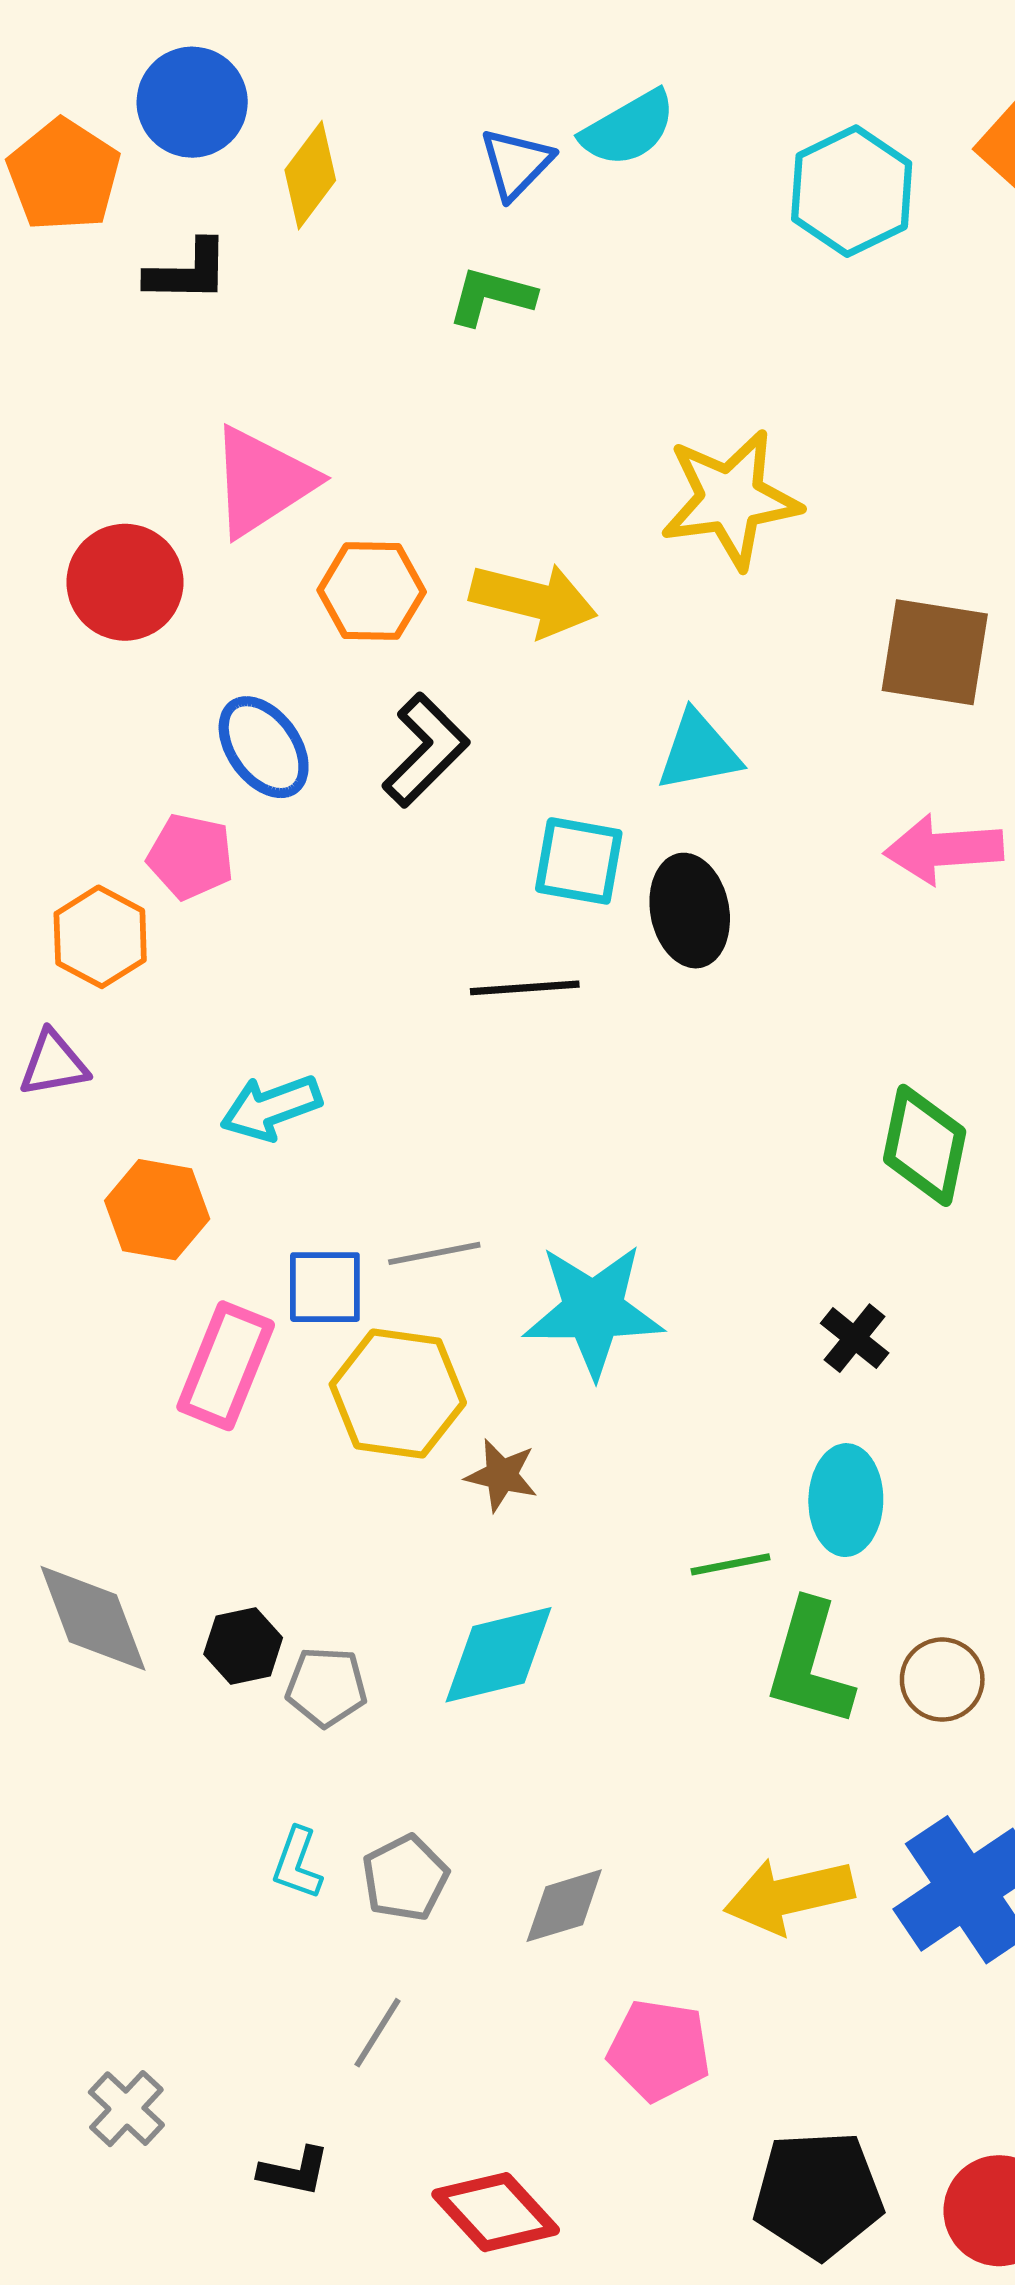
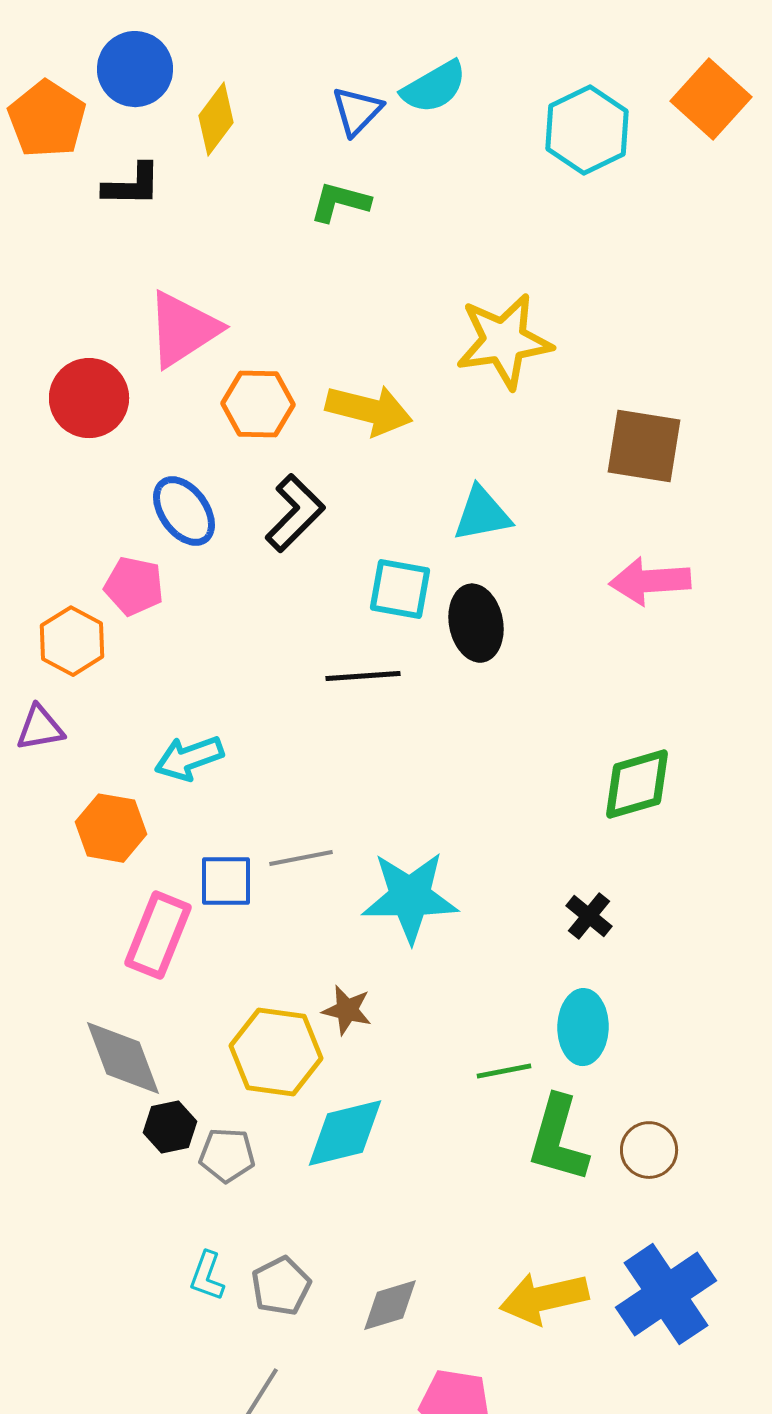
green diamond: (925, 1145) -> (637, 784), turned 62
yellow hexagon: (398, 1394) -> (276, 1052), moved
gray diamond: (93, 1618) -> (123, 1058), moved

